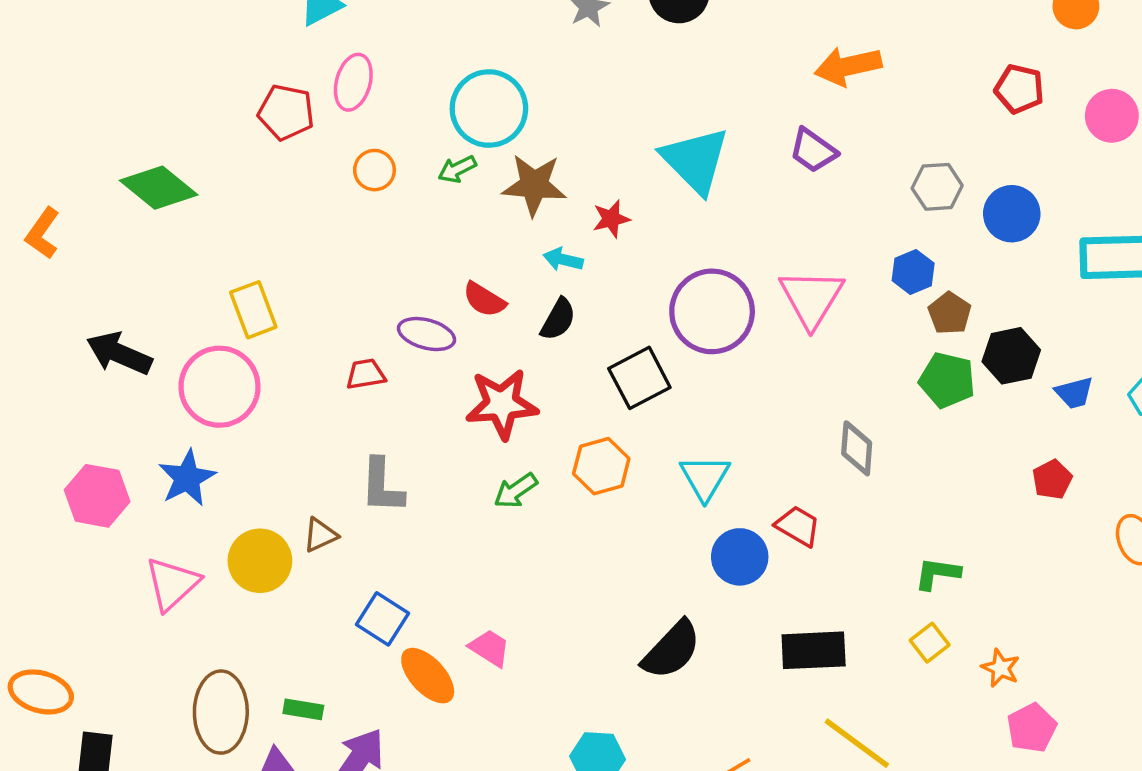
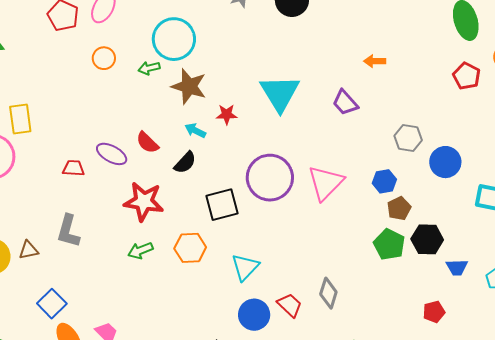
orange arrow: (848, 66) -> (375, 61), size x0.6
red pentagon: (1019, 89) -> (467, 76), moved
gray diamond: (857, 448) -> (328, 293), moved

